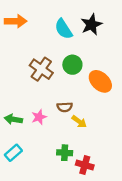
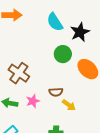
black star: (91, 25) -> (80, 32), moved
brown cross: (41, 69) -> (19, 73), moved

